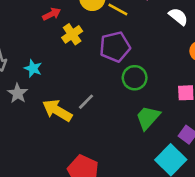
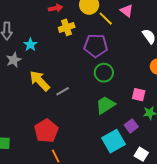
gray line: (86, 102) -> (63, 91), moved

